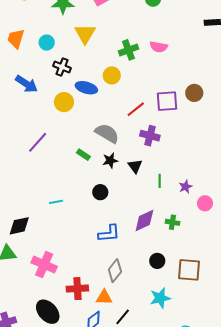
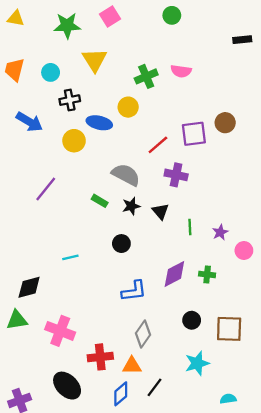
black cross: (62, 67) -> (70, 100), turned -30

